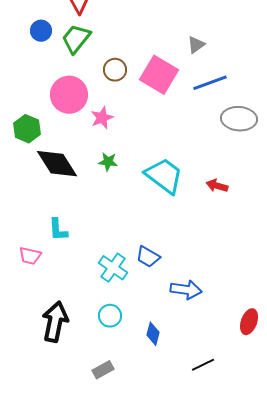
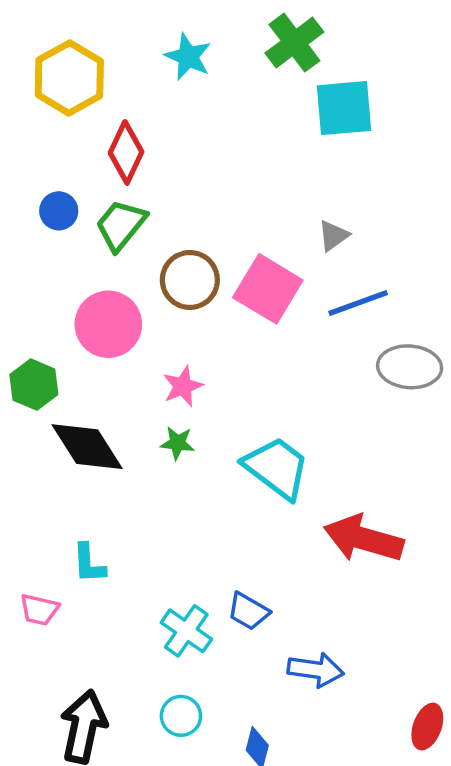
brown circle: (115, 70) -> (190, 280), size x1.4
pink star: (102, 118) -> (183, 386), moved
red arrow: (217, 186) -> (364, 539), moved, size x2.0

